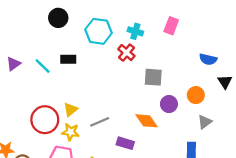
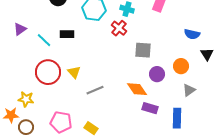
purple triangle: (14, 64) -> (20, 29), moved
yellow triangle: (71, 110) -> (74, 72), moved, turned -32
red circle: (45, 120) -> (48, 72), moved
yellow star: (71, 132) -> (26, 99), moved
purple rectangle: (125, 143) -> (150, 108), moved

